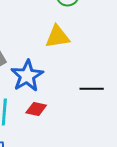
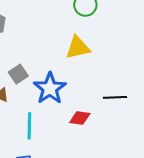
red diamond: (36, 109) -> (80, 118), moved

